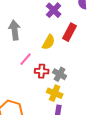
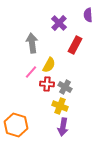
gray arrow: (15, 30) -> (32, 43), moved
yellow semicircle: (49, 42) -> (49, 65), moved

